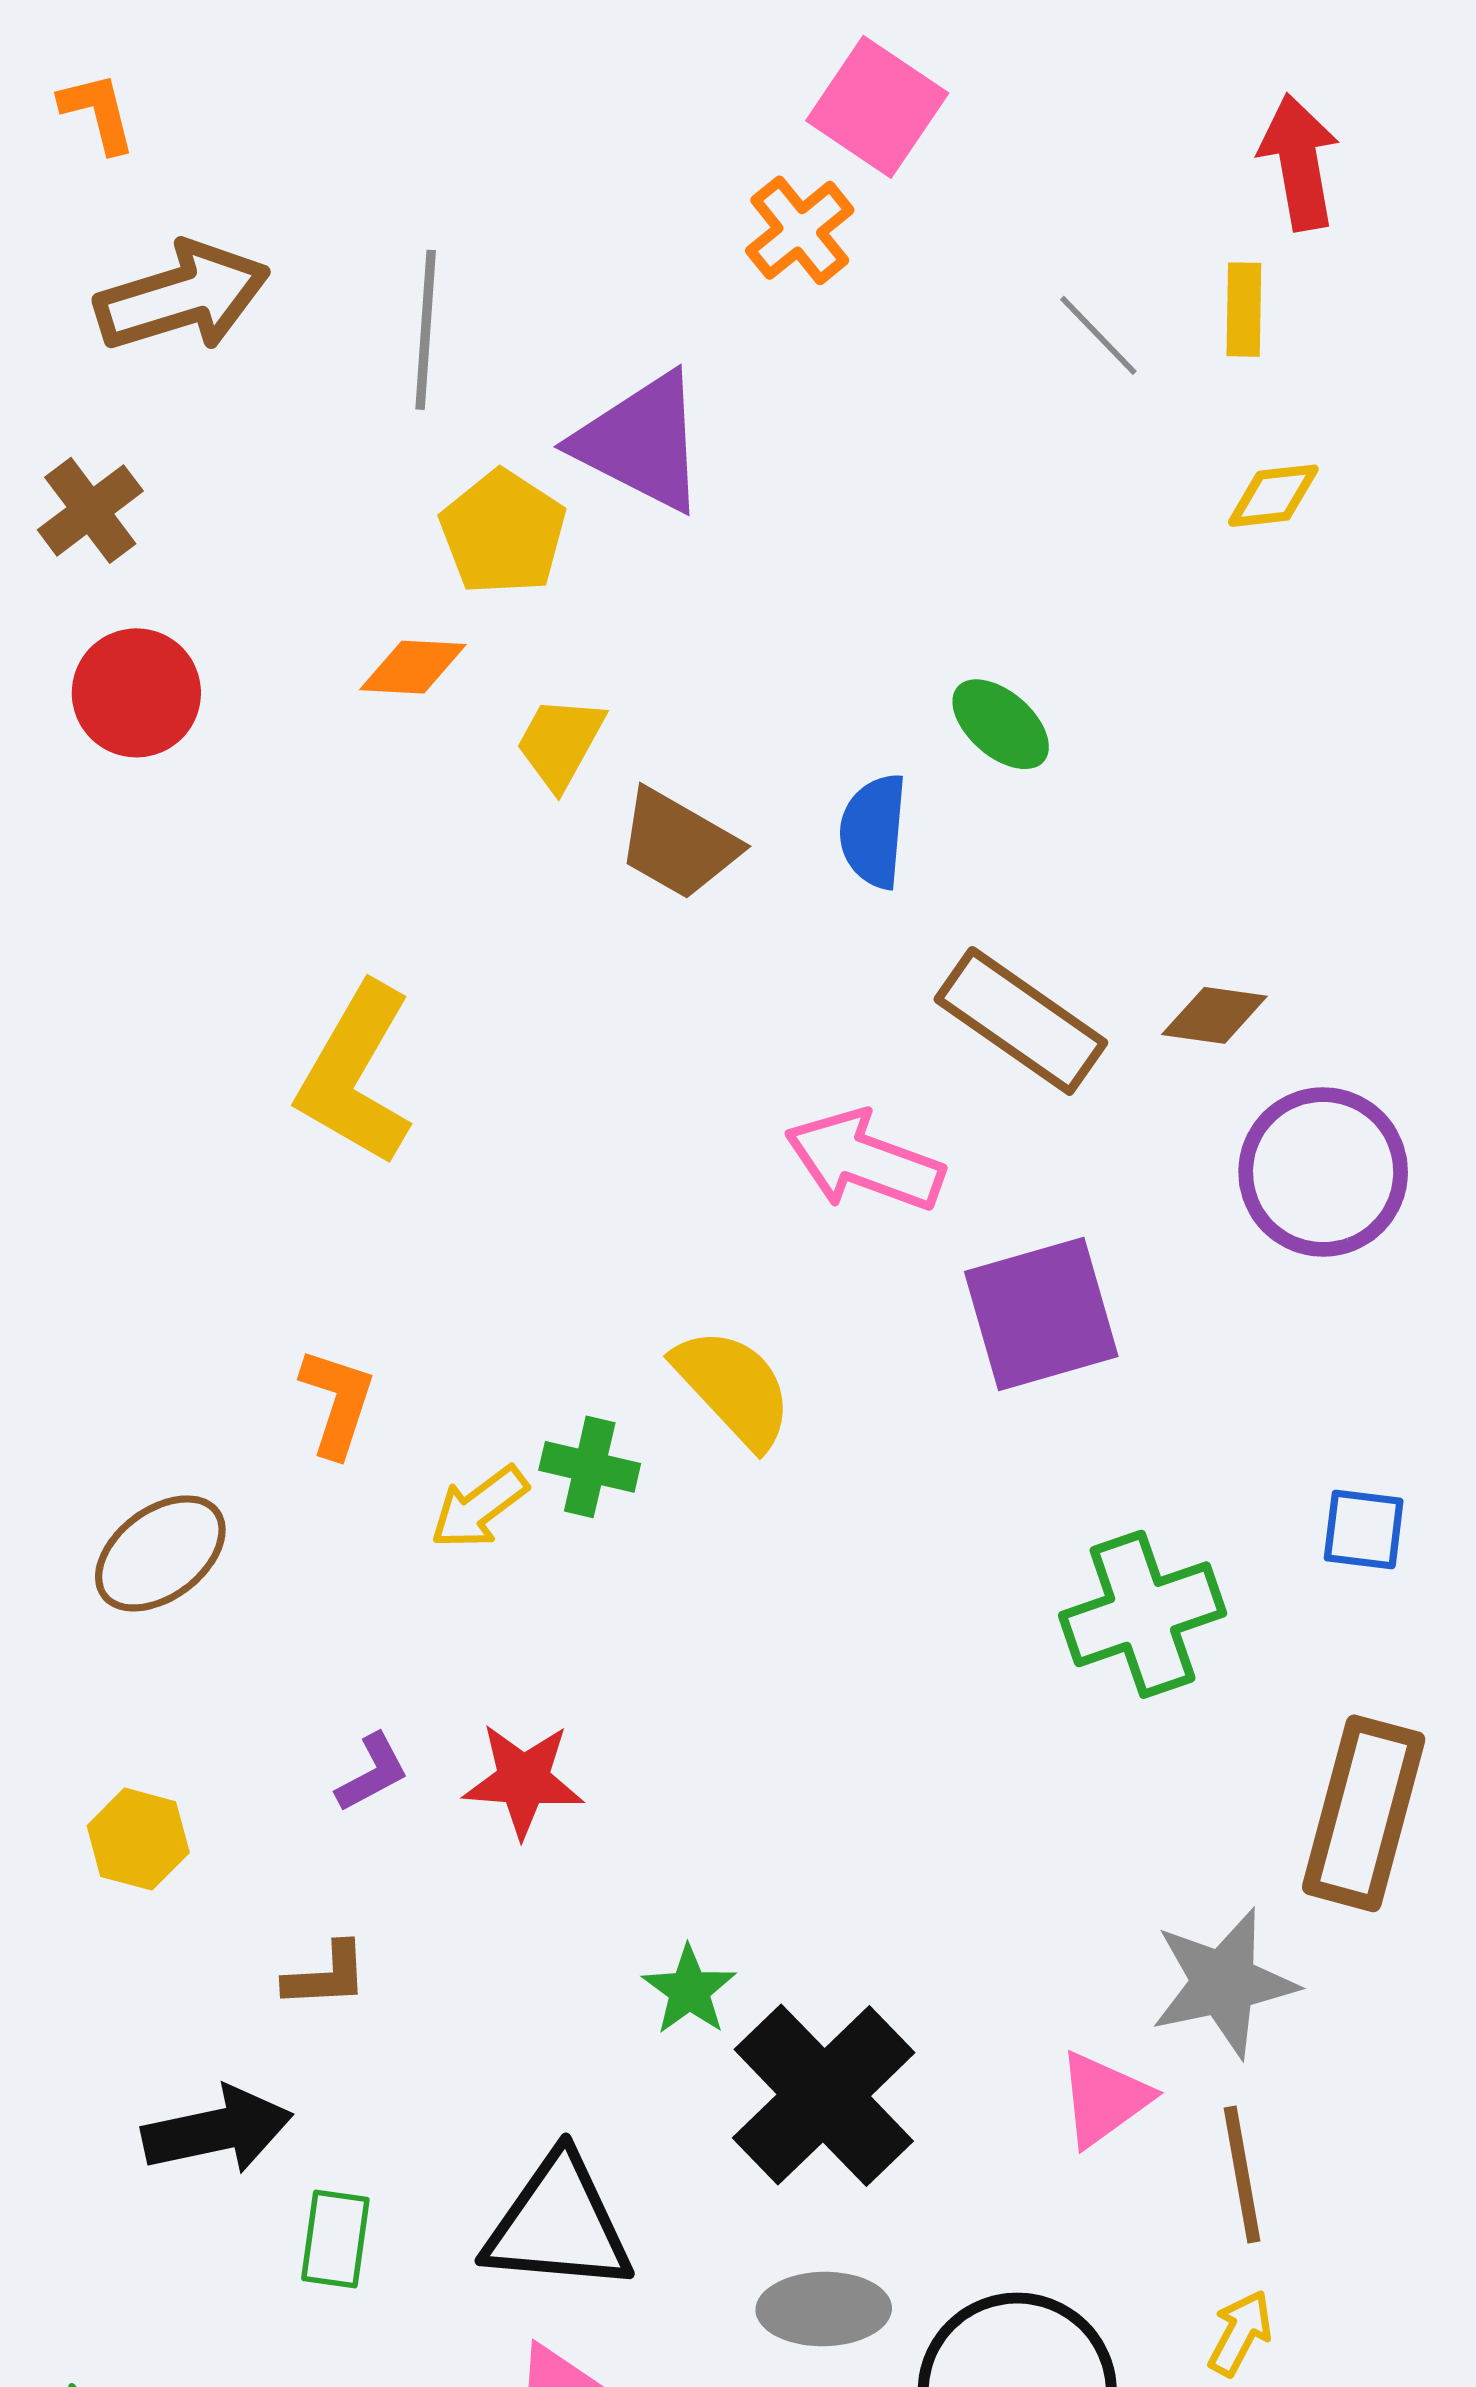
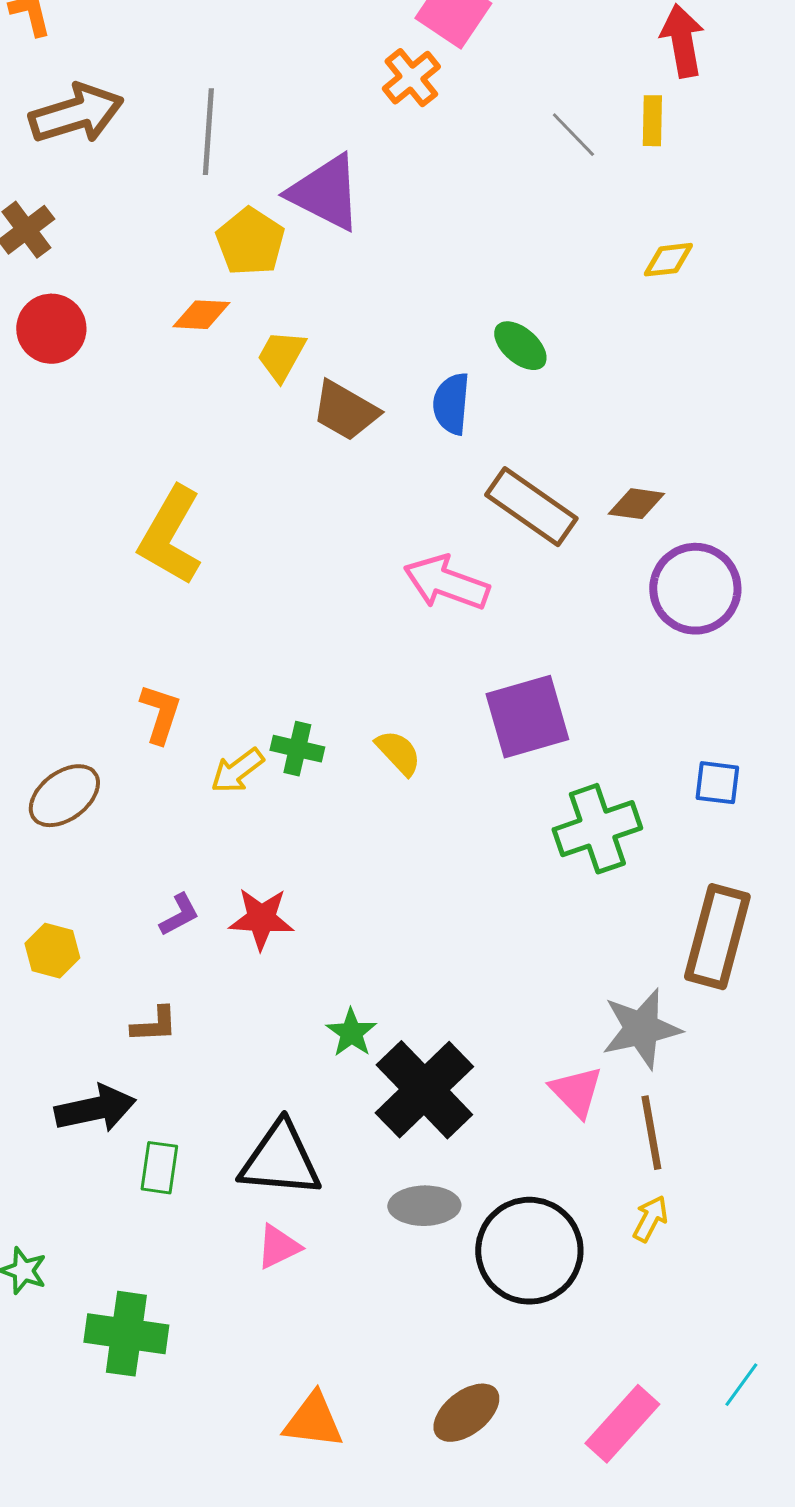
yellow diamond: (1273, 496) -> (668, 260), moved
purple square: (1041, 1314) -> (527, 717), moved
yellow semicircle: (733, 1388) -> (398, 753), moved, size x0.7
pink triangle: (1104, 2099) -> (576, 1092), turned -38

